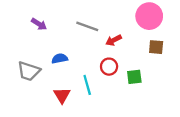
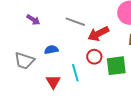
red arrow: (114, 40) -> (98, 34), size x1.5
green square: (134, 77) -> (116, 66), size x1.5

